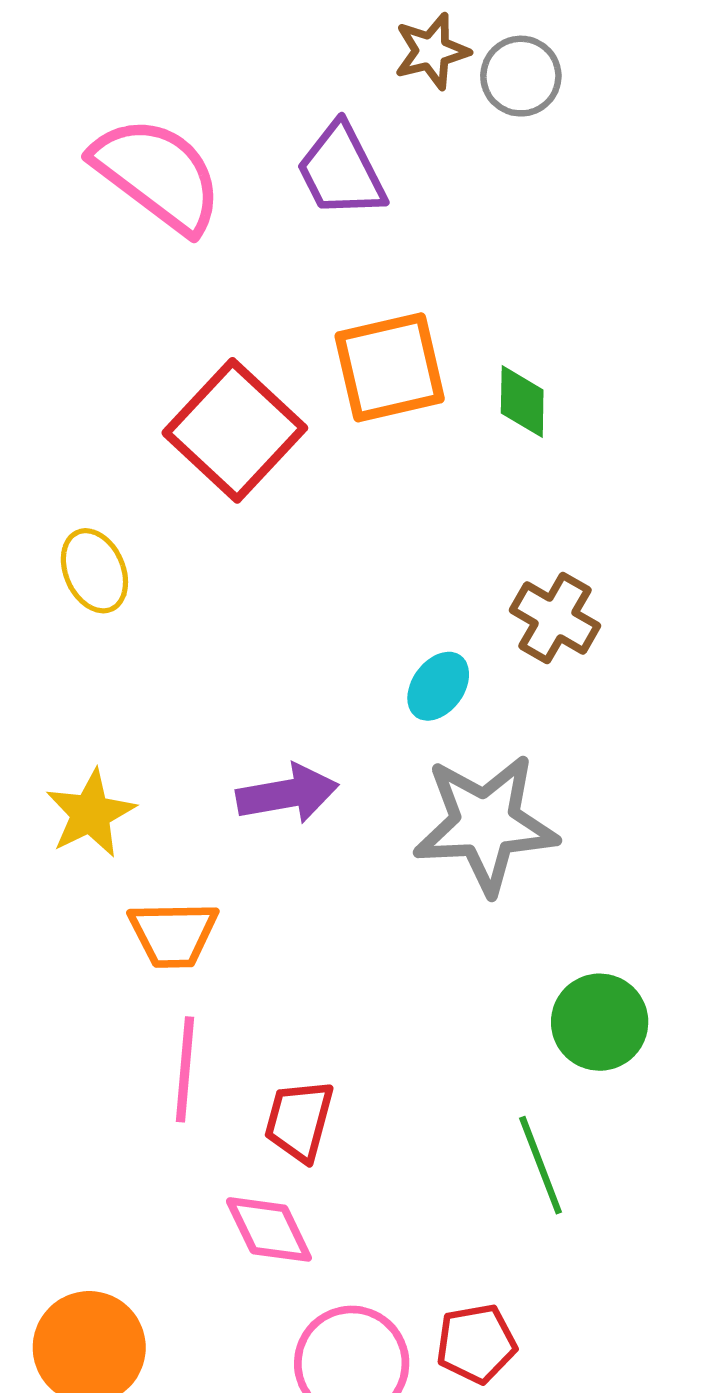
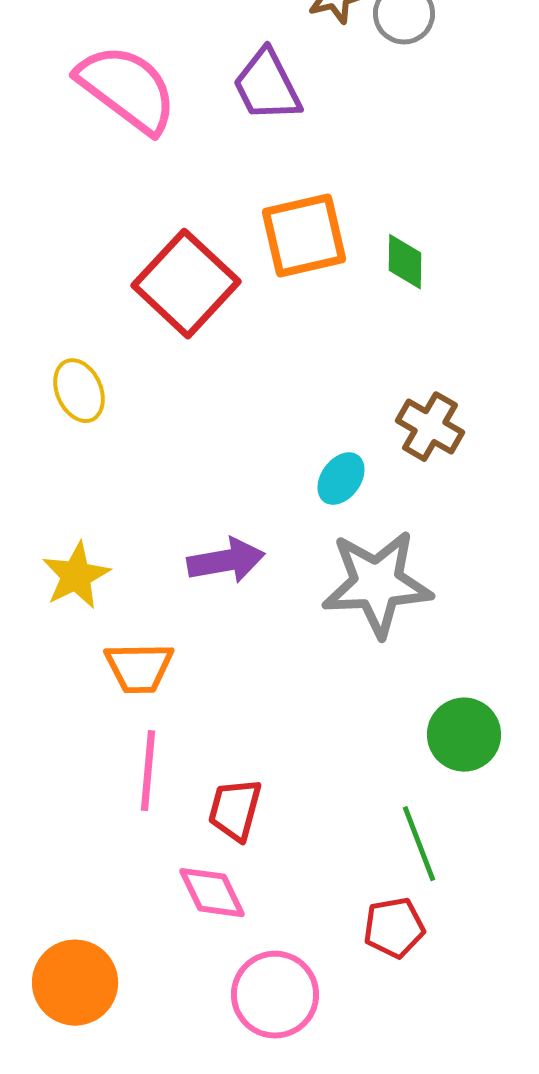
red pentagon: (476, 1344) -> (394, 928), moved

